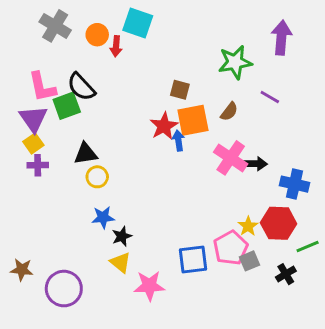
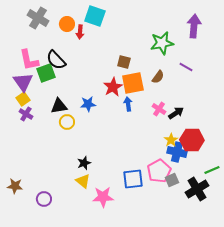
blue arrow: (178, 141) -> (128, 104), moved
pink cross: (231, 158) -> (159, 109), size x0.6
black arrow: (255, 164) -> (176, 113), turned -35
purple cross: (38, 165) -> (26, 114), turned 32
blue cross: (294, 184) -> (177, 152), moved
blue star: (103, 217) -> (88, 104), moved
red hexagon: (279, 223) -> (192, 140), moved
yellow star: (248, 226) -> (171, 140), moved
black cross: (286, 274) -> (197, 189), size x1.6
purple circle: (64, 289) -> (44, 199), size x0.6

